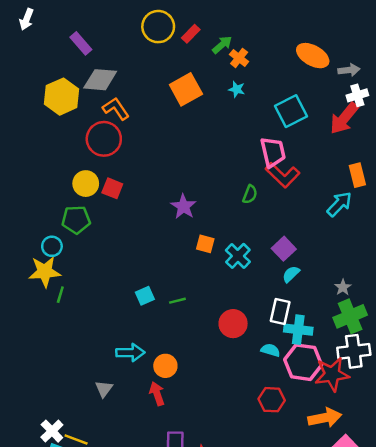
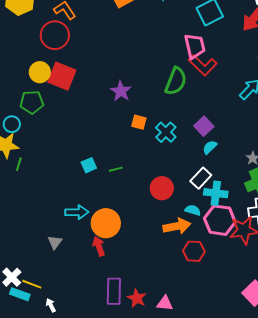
red square: (112, 188) -> (62, 76), size x1.6
green semicircle: (250, 194) -> (176, 81), size x1.8
white rectangle: (280, 312) -> (201, 178), turned 30
orange circle: (165, 366) -> (106, 223), size x1.5
orange arrow: (325, 418) -> (177, 226), moved

